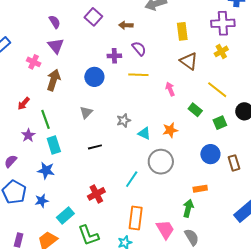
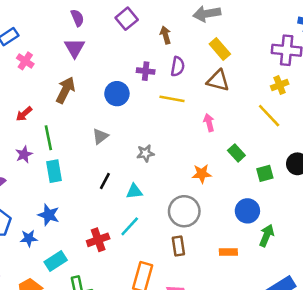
brown arrow: (126, 25) -> (165, 35), turned 64
yellow rectangle: (182, 31) -> (220, 49), moved, turned -42
purple semicircle: (139, 49) -> (178, 67), turned 42
brown triangle: (189, 61) -> (218, 80), moved, turned -30
pink cross: (34, 62) -> (25, 61), moved
yellow line: (217, 90) -> (269, 116), moved
cyan triangle: (144, 133) -> (134, 191), moved, turned -40
black line: (95, 147) -> (105, 181), turned -56
brown rectangle: (234, 163) -> (178, 246), moved
blue star: (46, 170) -> (49, 215), moved
cyan line: (132, 179) -> (130, 226), moved
green arrow: (188, 208) -> (267, 235), moved

